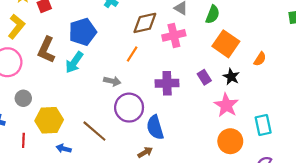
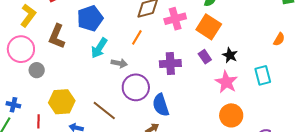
orange square: (226, 44) -> (209, 27), moved
orange semicircle: (260, 59) -> (279, 39), moved
cyan arrow: (74, 62) -> (99, 48), moved
gray circle: (23, 98) -> (37, 70), moved
cyan rectangle: (263, 125) -> (263, 75), moved

